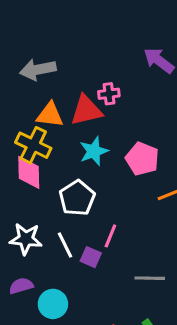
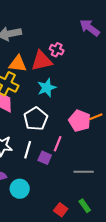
pink cross: (109, 94) -> (57, 50), turned 32
pink pentagon: (142, 159) -> (80, 121), moved
white line: (65, 245) -> (28, 150), turned 42

